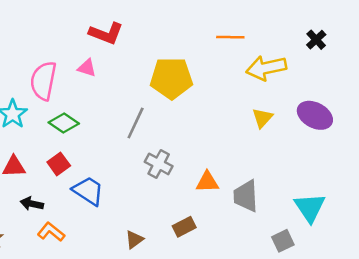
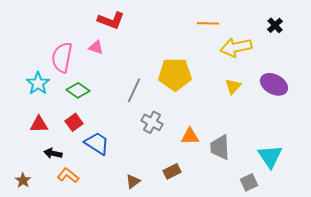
yellow pentagon: (171, 78) -> (175, 74), moved

